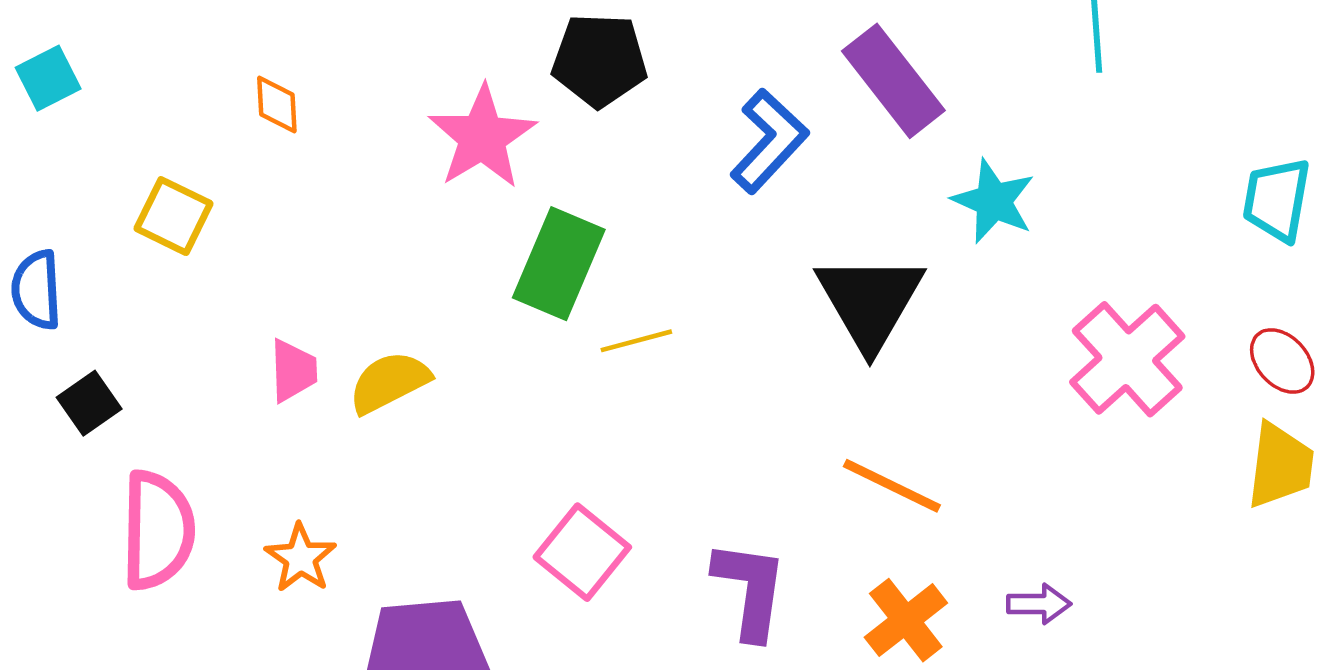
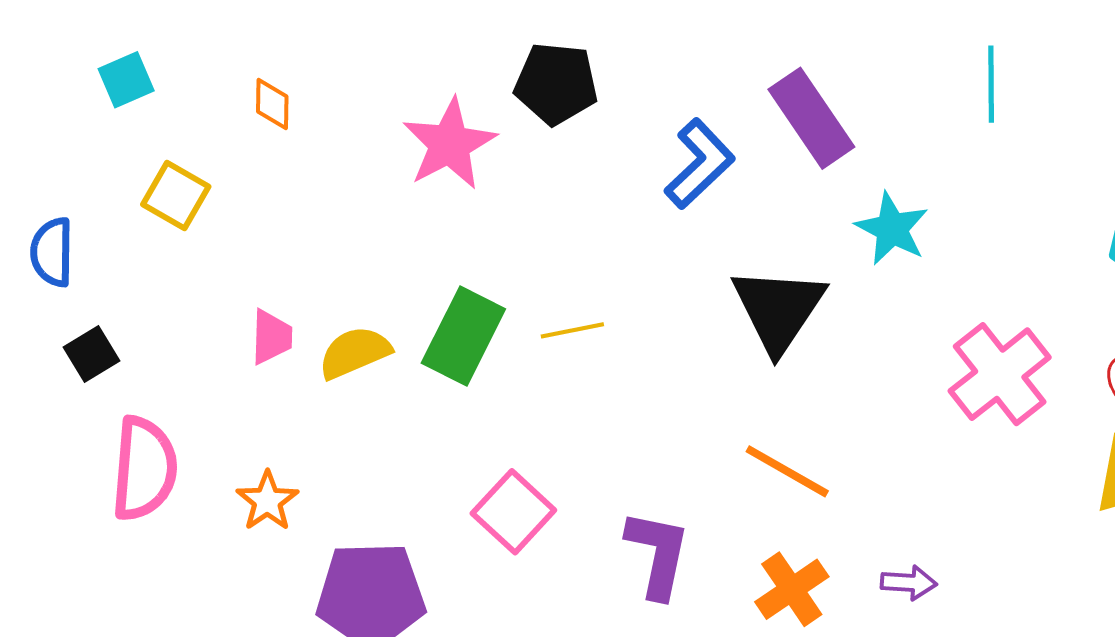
cyan square: (48, 78) -> (126, 80), moved
green rectangle: (559, 264) -> (463, 336), moved

